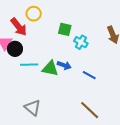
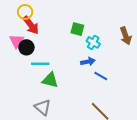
yellow circle: (34, 14) -> (25, 12), moved
blue arrow: (64, 65) -> (88, 62), moved, turned -32
green triangle: (50, 68) -> (50, 80), moved

